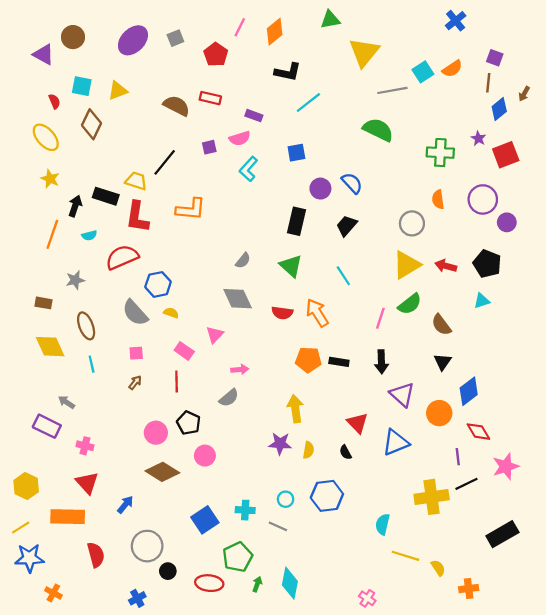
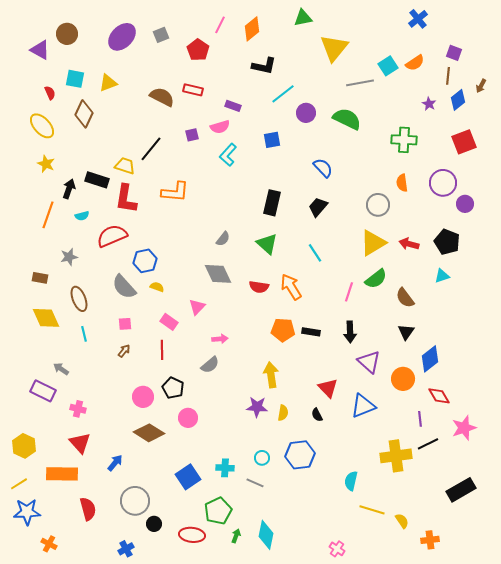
purple star: (478, 138) -> (429, 104), moved
purple circle: (320, 189) -> (306, 113), moved

